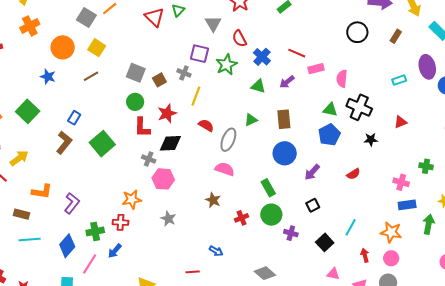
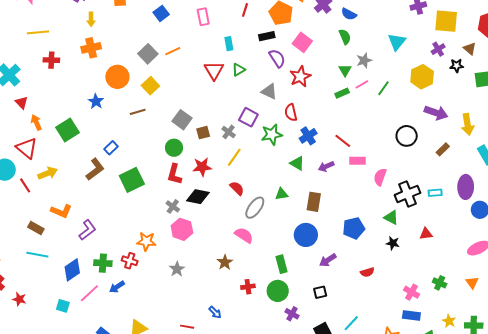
gray triangle: (213, 24) -> (269, 91), turned -48
black cross: (359, 107) -> (408, 194), moved, turned 30
green triangle: (330, 110) -> (391, 217), moved

